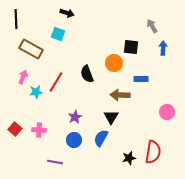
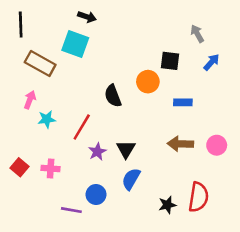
cyan square: (58, 34) -> (75, 44), size x1.5
blue arrow: (163, 48) -> (211, 62), turned 40
red line: (56, 82) -> (82, 127), moved
brown arrow: (120, 95) -> (180, 144), moved
black triangle: (111, 117) -> (126, 149), moved
blue circle: (74, 140) -> (96, 194), moved

